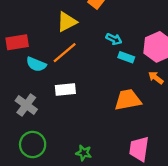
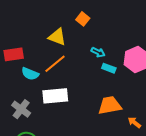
yellow triangle: (67, 22) -> (57, 37), turned 48
orange arrow: (156, 78) -> (134, 122), moved
white rectangle: (65, 89) -> (55, 96), size x1.4

